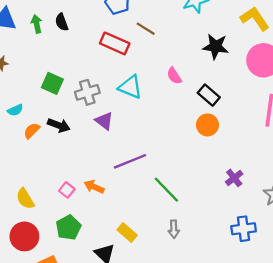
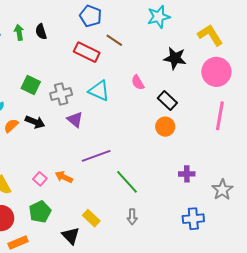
purple cross: (234, 178) -> (187, 174), turned 35

